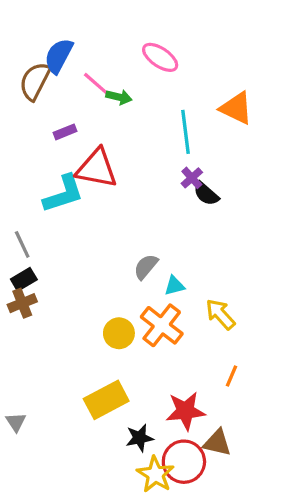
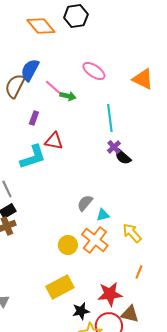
orange triangle: (236, 108) -> (143, 79), moved
purple rectangle: (65, 132) -> (34, 118), turned -48
red triangle: (97, 168) -> (54, 141), size x0.7

